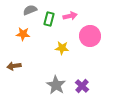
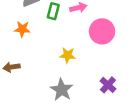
yellow star: (62, 48) -> (68, 55), moved
purple cross: (82, 86) -> (108, 85), moved

